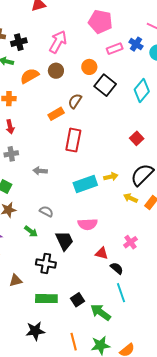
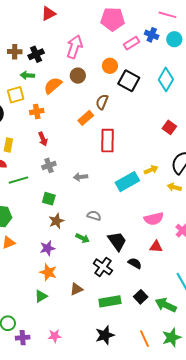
pink semicircle: (88, 224) -> (154, 219), moved
black cross: (46, 263) -> (103, 267), turned 36
black semicircle: (117, 268) -> (135, 263), moved

